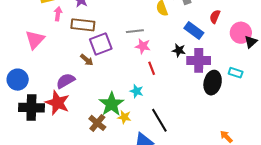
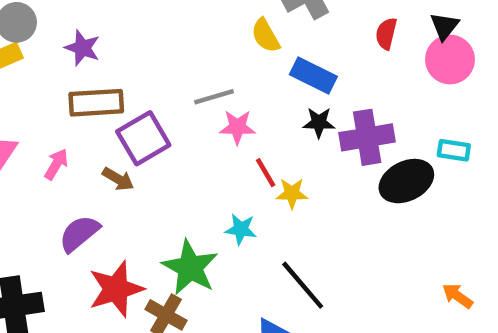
pink arrow: (58, 14) -> (56, 164), moved, turned 32
blue rectangle: (194, 30) -> (313, 76), moved
black triangle: (251, 42) -> (444, 26), moved
black ellipse: (213, 83) -> (406, 181), turned 60
red star: (57, 103) -> (116, 289), moved, turned -30
yellow star: (124, 117) -> (292, 193), moved

